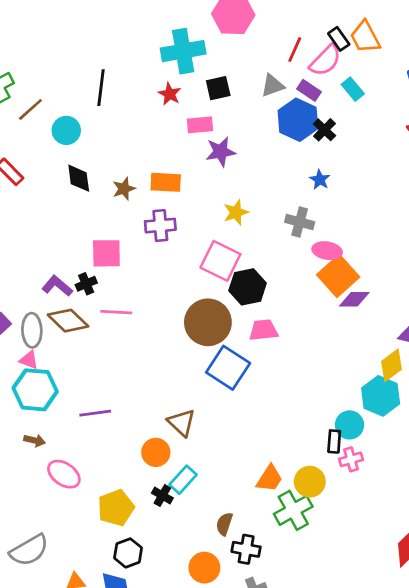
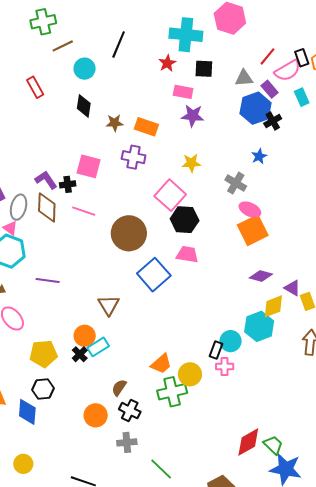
purple diamond: (354, 299) -> (261, 276), moved
brown diamond: (68, 321) -> (47, 207), turned 32
brown circle: (208, 322) -> (129, 233), moved
orange circle: (156, 452) -> (85, 336), moved

